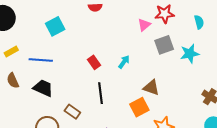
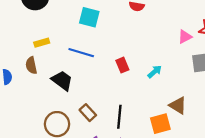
cyan square: (55, 26) -> (89, 17), turned 30
yellow rectangle: (11, 52) -> (42, 43), moved
blue line: (41, 60) -> (81, 53), moved
black line: (101, 93) -> (119, 117), moved

